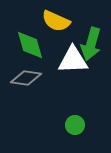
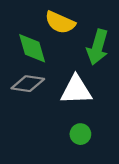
white triangle: (73, 60) -> (76, 90), moved

